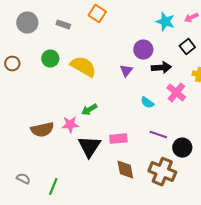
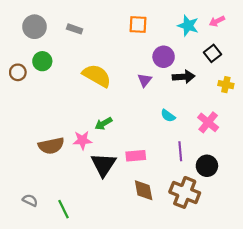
orange square: (97, 14) -> (138, 24), moved, turned -30
green circle: (50, 59) -> (42, 61), moved
pink cross: (176, 93) -> (208, 122), moved
purple line: (158, 135) -> (180, 151), turned 66
green line: (53, 187) -> (63, 209), turned -48

